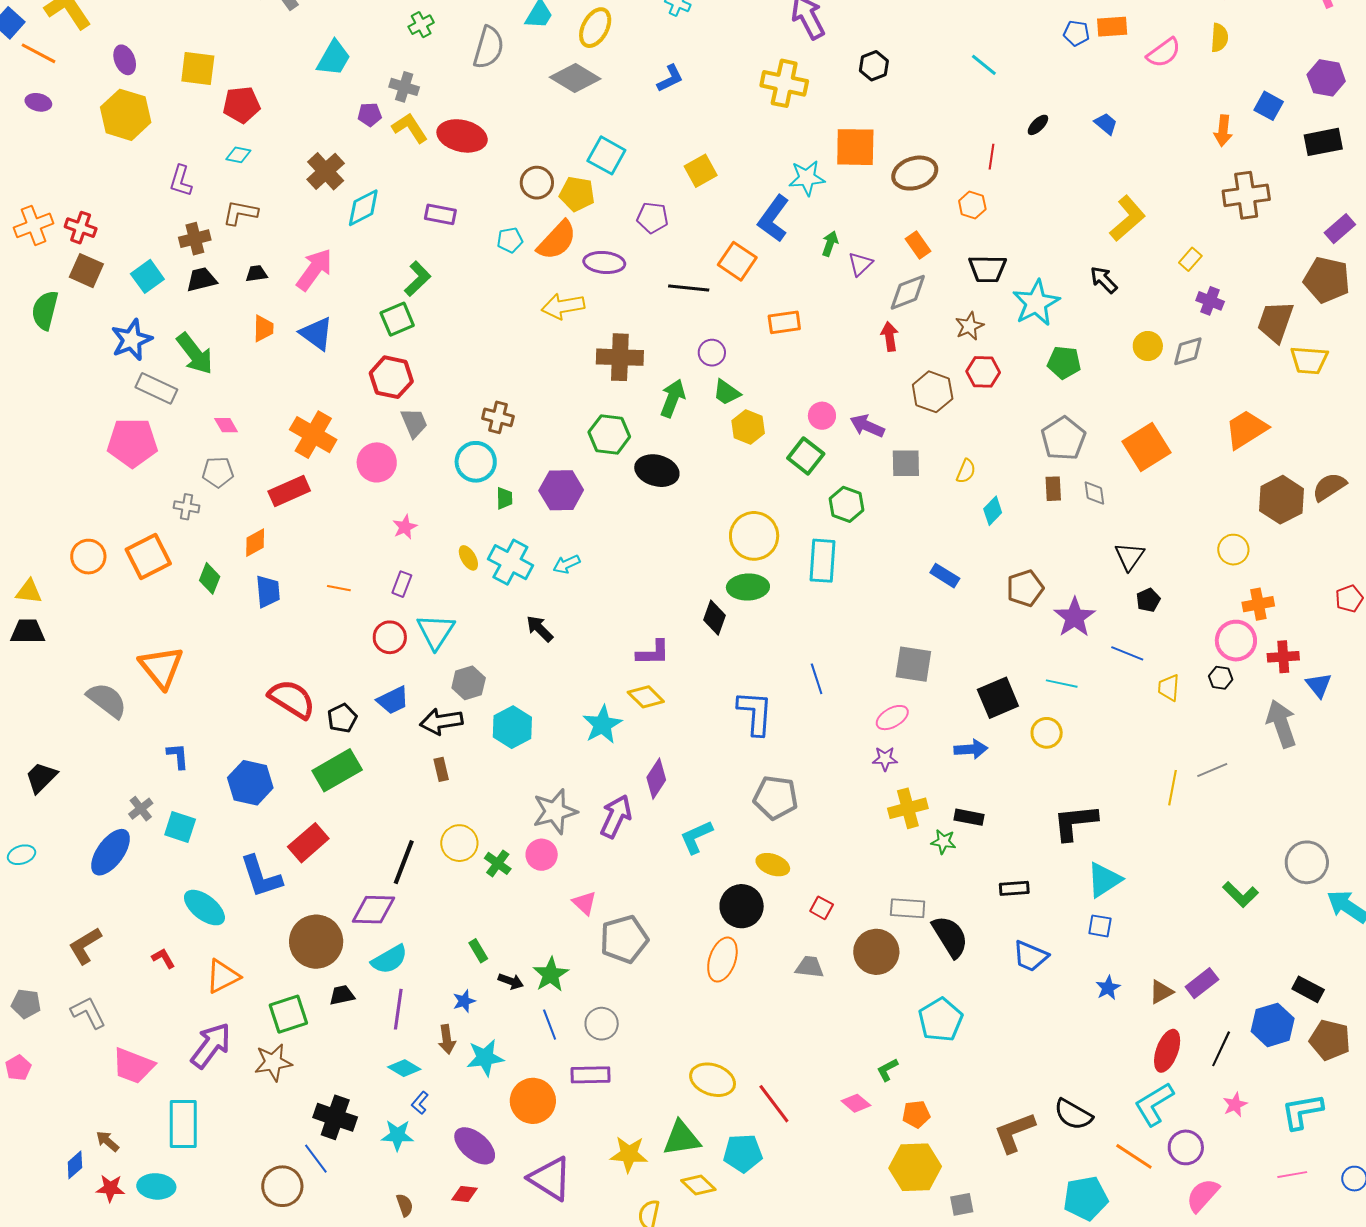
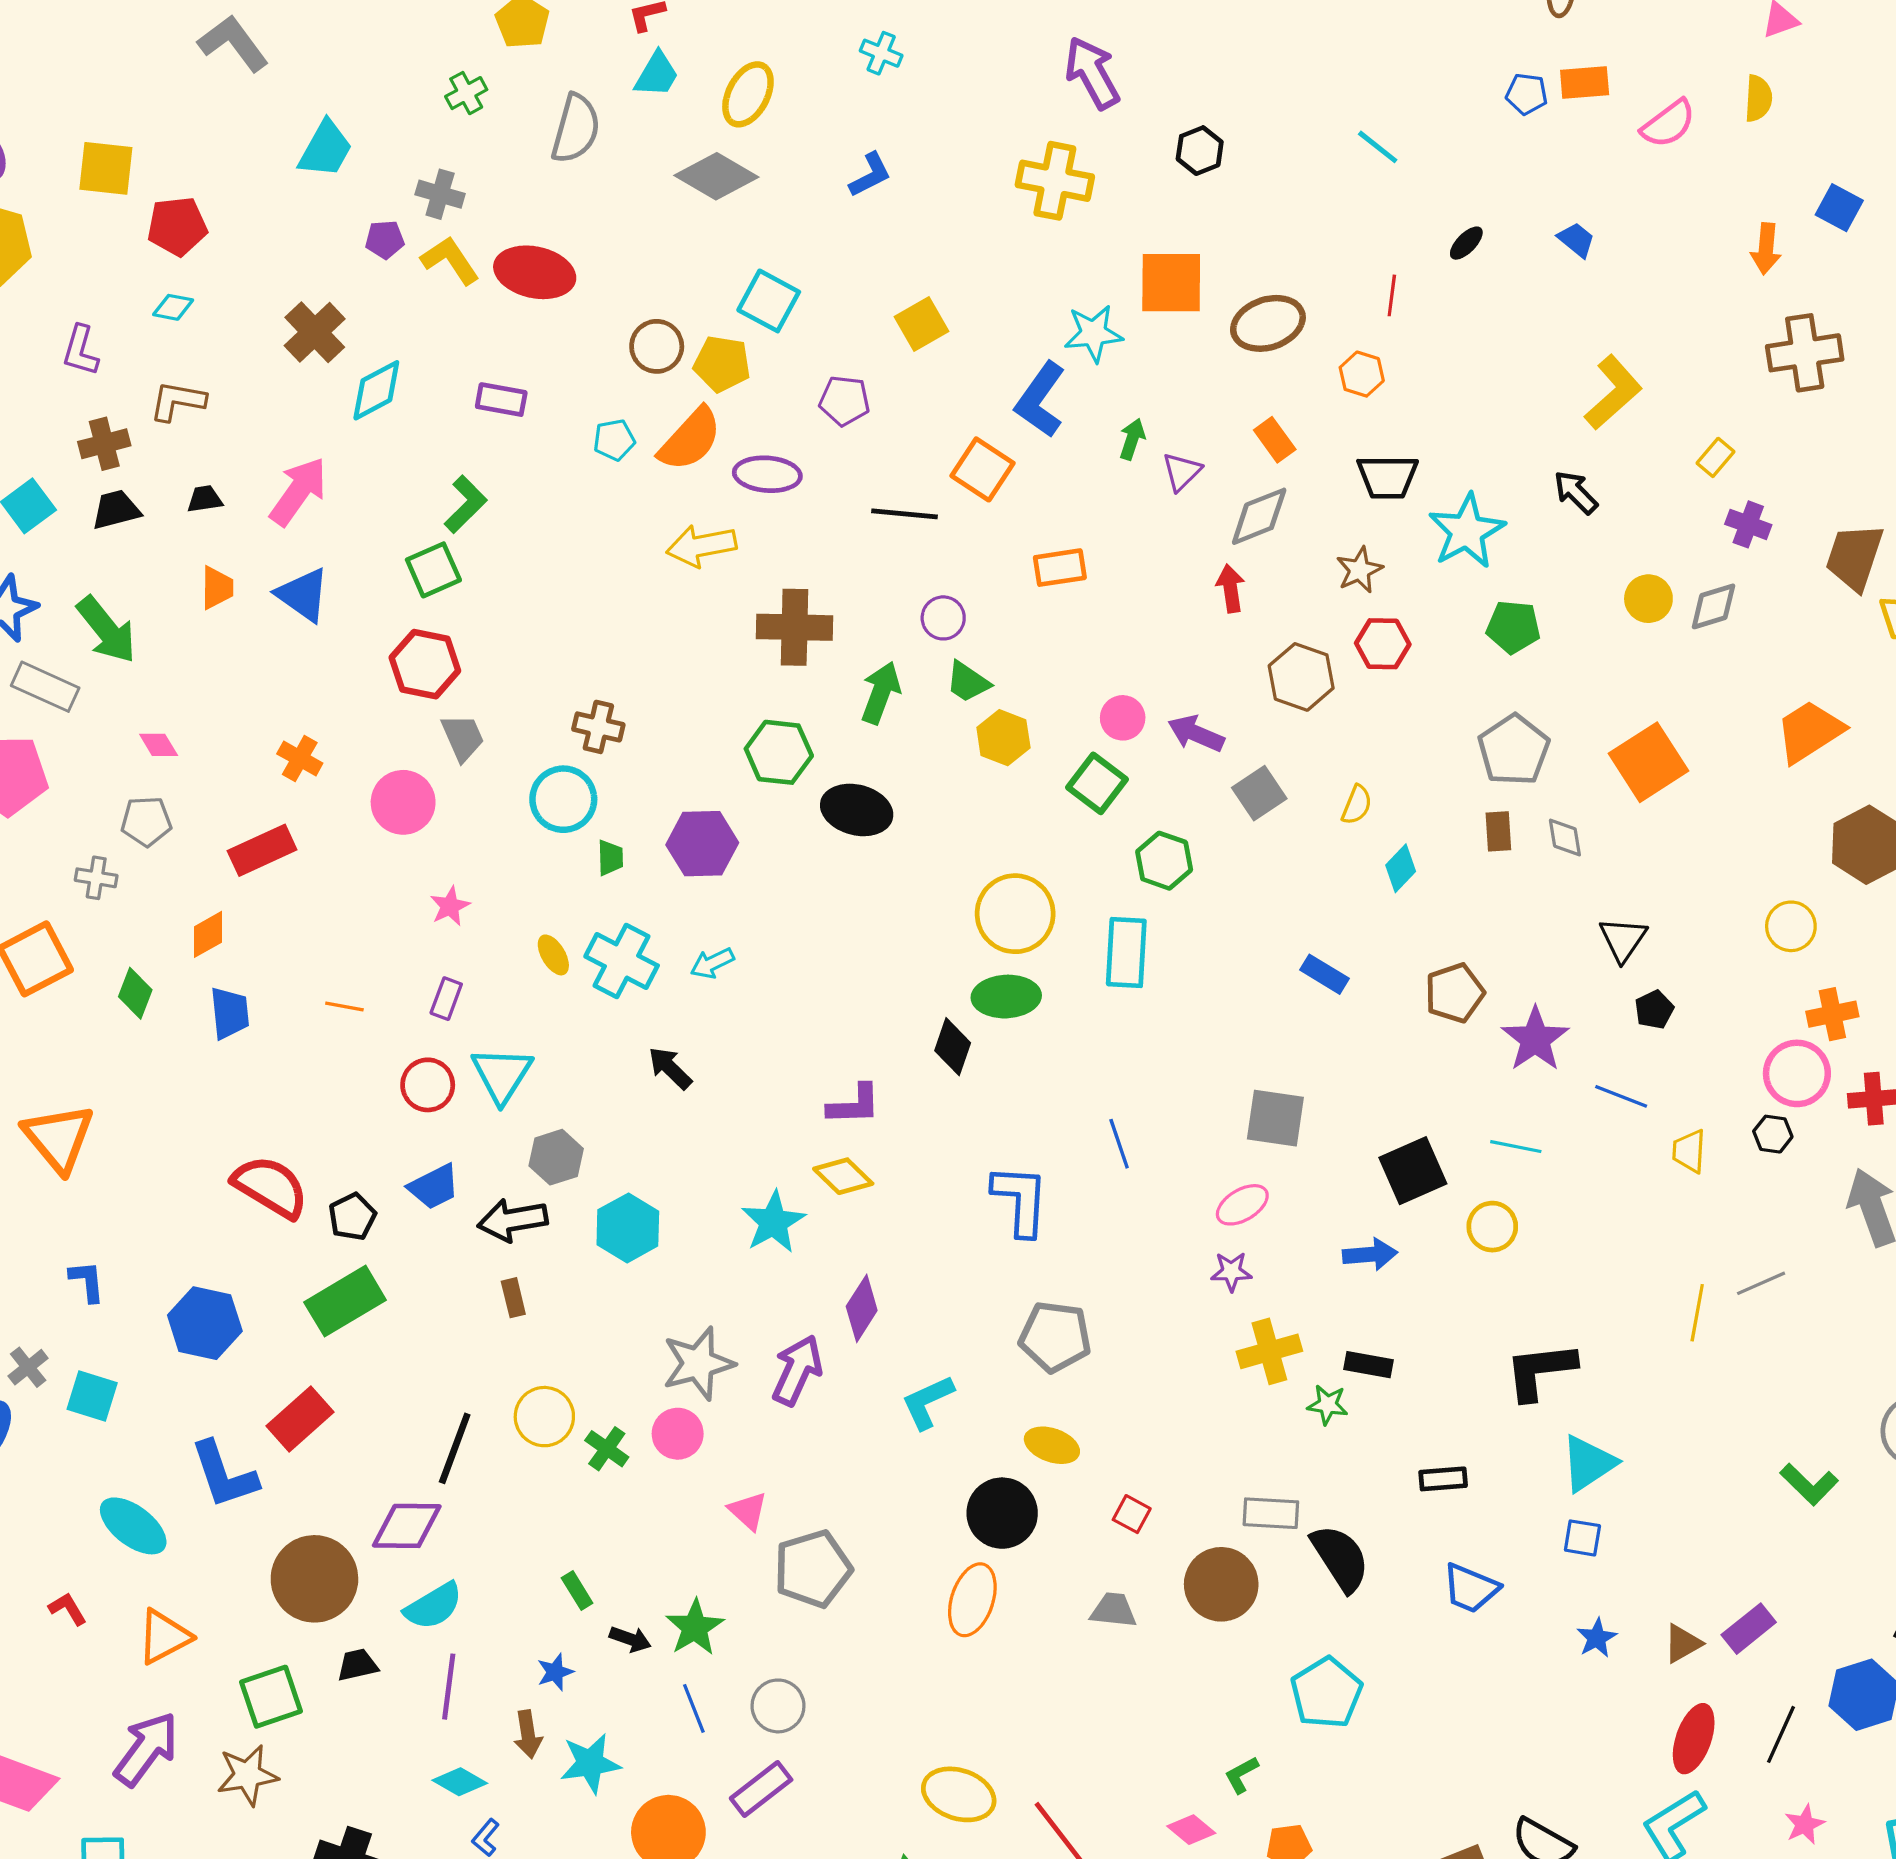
orange cross: (313, 435) -> (300, 758), size x0.6
gray square: (906, 463) -> (1259, 793), turned -32
purple rectangle: (590, 1075) -> (761, 1789), turned -36

